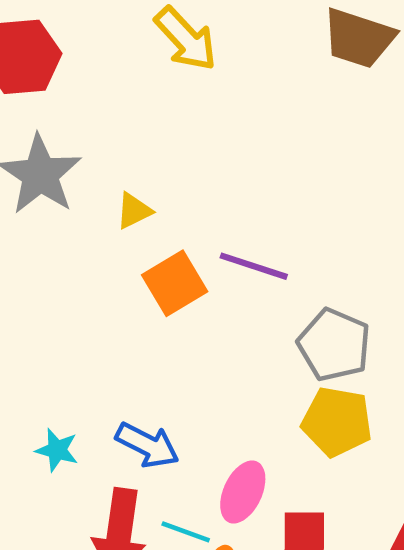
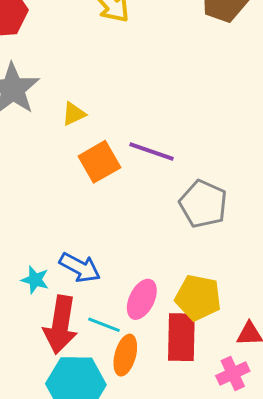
yellow pentagon: (337, 422) -> (198, 298), moved
cyan star: (57, 450) -> (35, 280), moved

